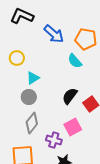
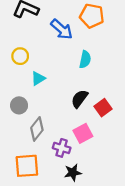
orange pentagon: (86, 39) -> (92, 16), moved
cyan semicircle: (75, 61) -> (85, 59), turned -126
gray circle: (29, 97) -> (19, 105), moved

